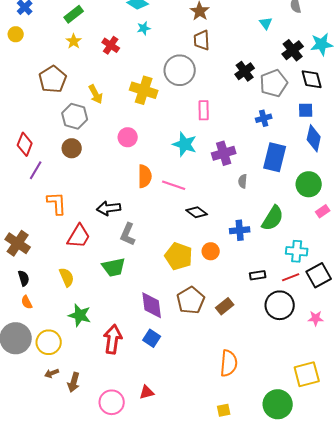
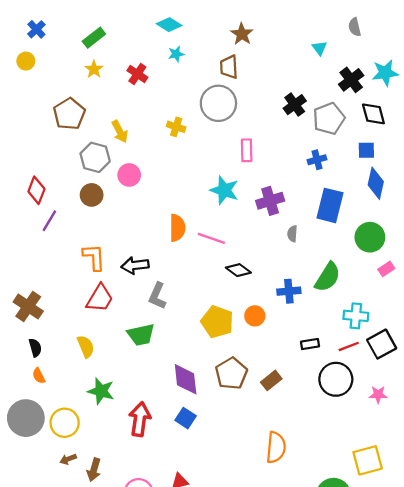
brown trapezoid: (202, 40) -> (229, 67), moved
yellow cross: (144, 90) -> (176, 127), size x0.6
pink circle: (128, 137) -> (129, 175), moved
orange L-shape: (57, 203) -> (94, 257), moved

